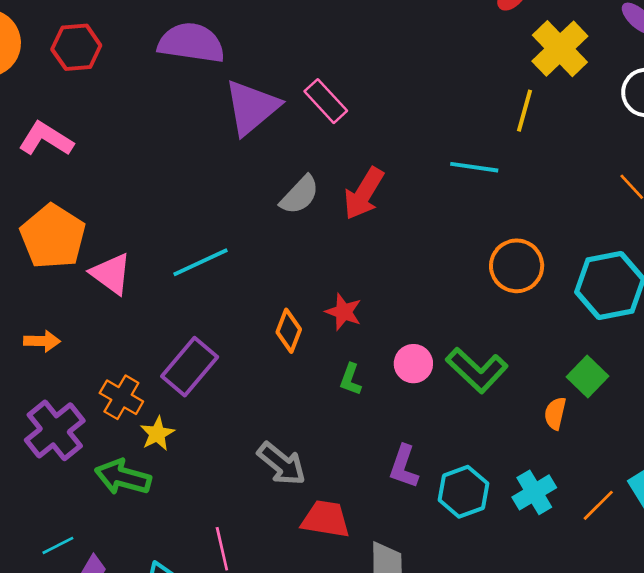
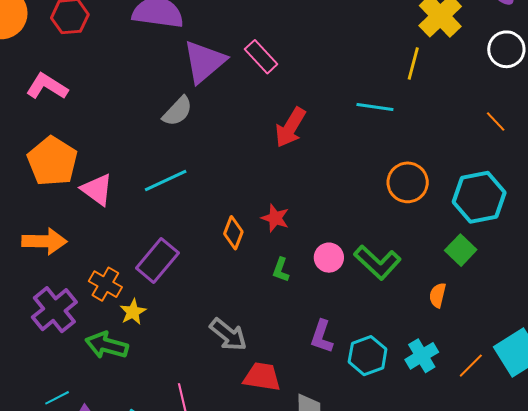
gray semicircle: (300, 195) -> (178, 111), moved
orange arrow: (42, 341) -> (44, 241), size x1.6
green square: (587, 377) -> (461, 250), moved

